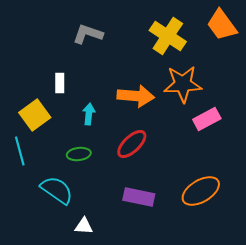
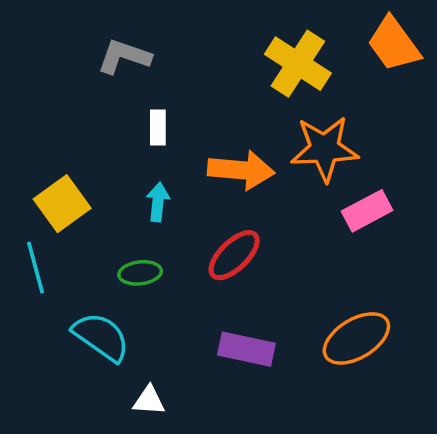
gray L-shape: (88, 34) -> (124, 57), moved
white rectangle: (60, 83) -> (158, 127), moved

